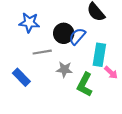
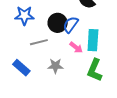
gray star: (64, 69) -> (55, 66), moved
pink arrow: (111, 73) -> (76, 47), moved
green L-shape: (85, 85) -> (95, 70), moved

